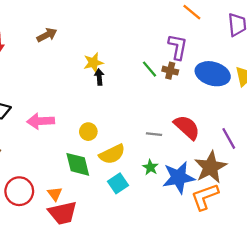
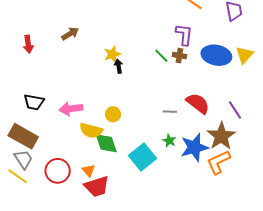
yellow semicircle: (112, 154) -> (91, 130), moved, turned 45
cyan square: (118, 183) -> (142, 157), size x1.5

